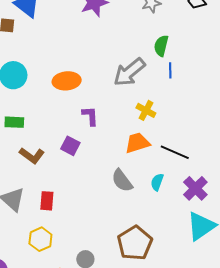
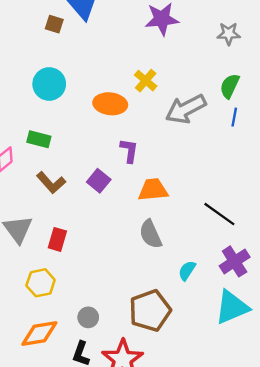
yellow cross: (146, 110) -> (146, 81), moved
orange trapezoid: (137, 143) -> (153, 190), moved
cyan semicircle: (157, 182) -> (187, 271), moved

